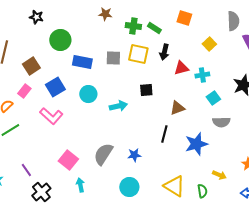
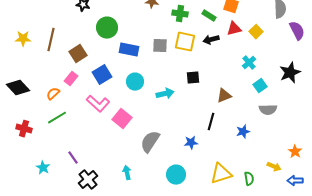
green rectangle: (154, 28) -> (209, 16), moved
black arrow: (164, 52) -> (211, 40), turned 63
red triangle: (181, 68) -> (234, 29), moved
cyan cross: (202, 75) -> (249, 63), turned -32
blue star: (196, 144) -> (243, 132), size x0.6
blue star: (134, 155) -> (191, 143), moved
pink square: (68, 160) -> (122, 119), moved
yellow arrow: (219, 175) -> (274, 167), moved
yellow triangle: (174, 186) -> (221, 174), turned -50

